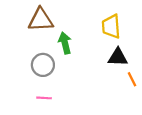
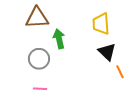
black triangle: (118, 57) -> (107, 52), turned 42

